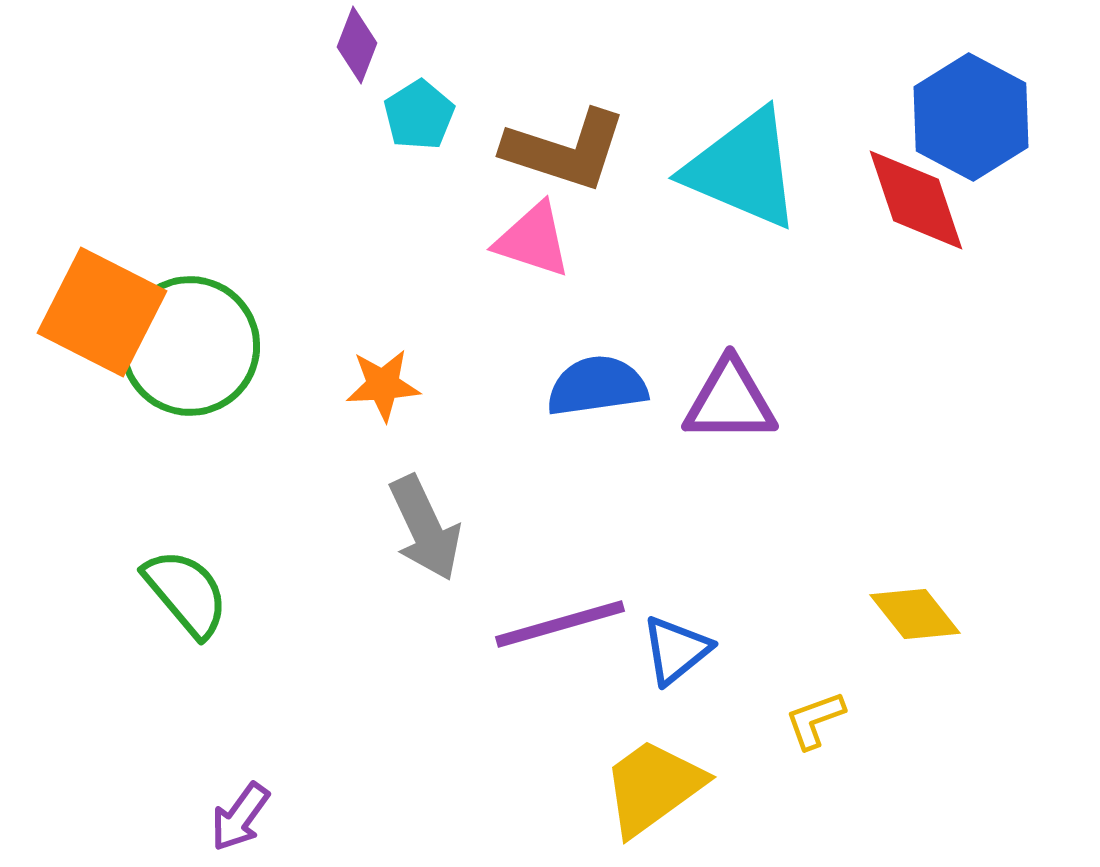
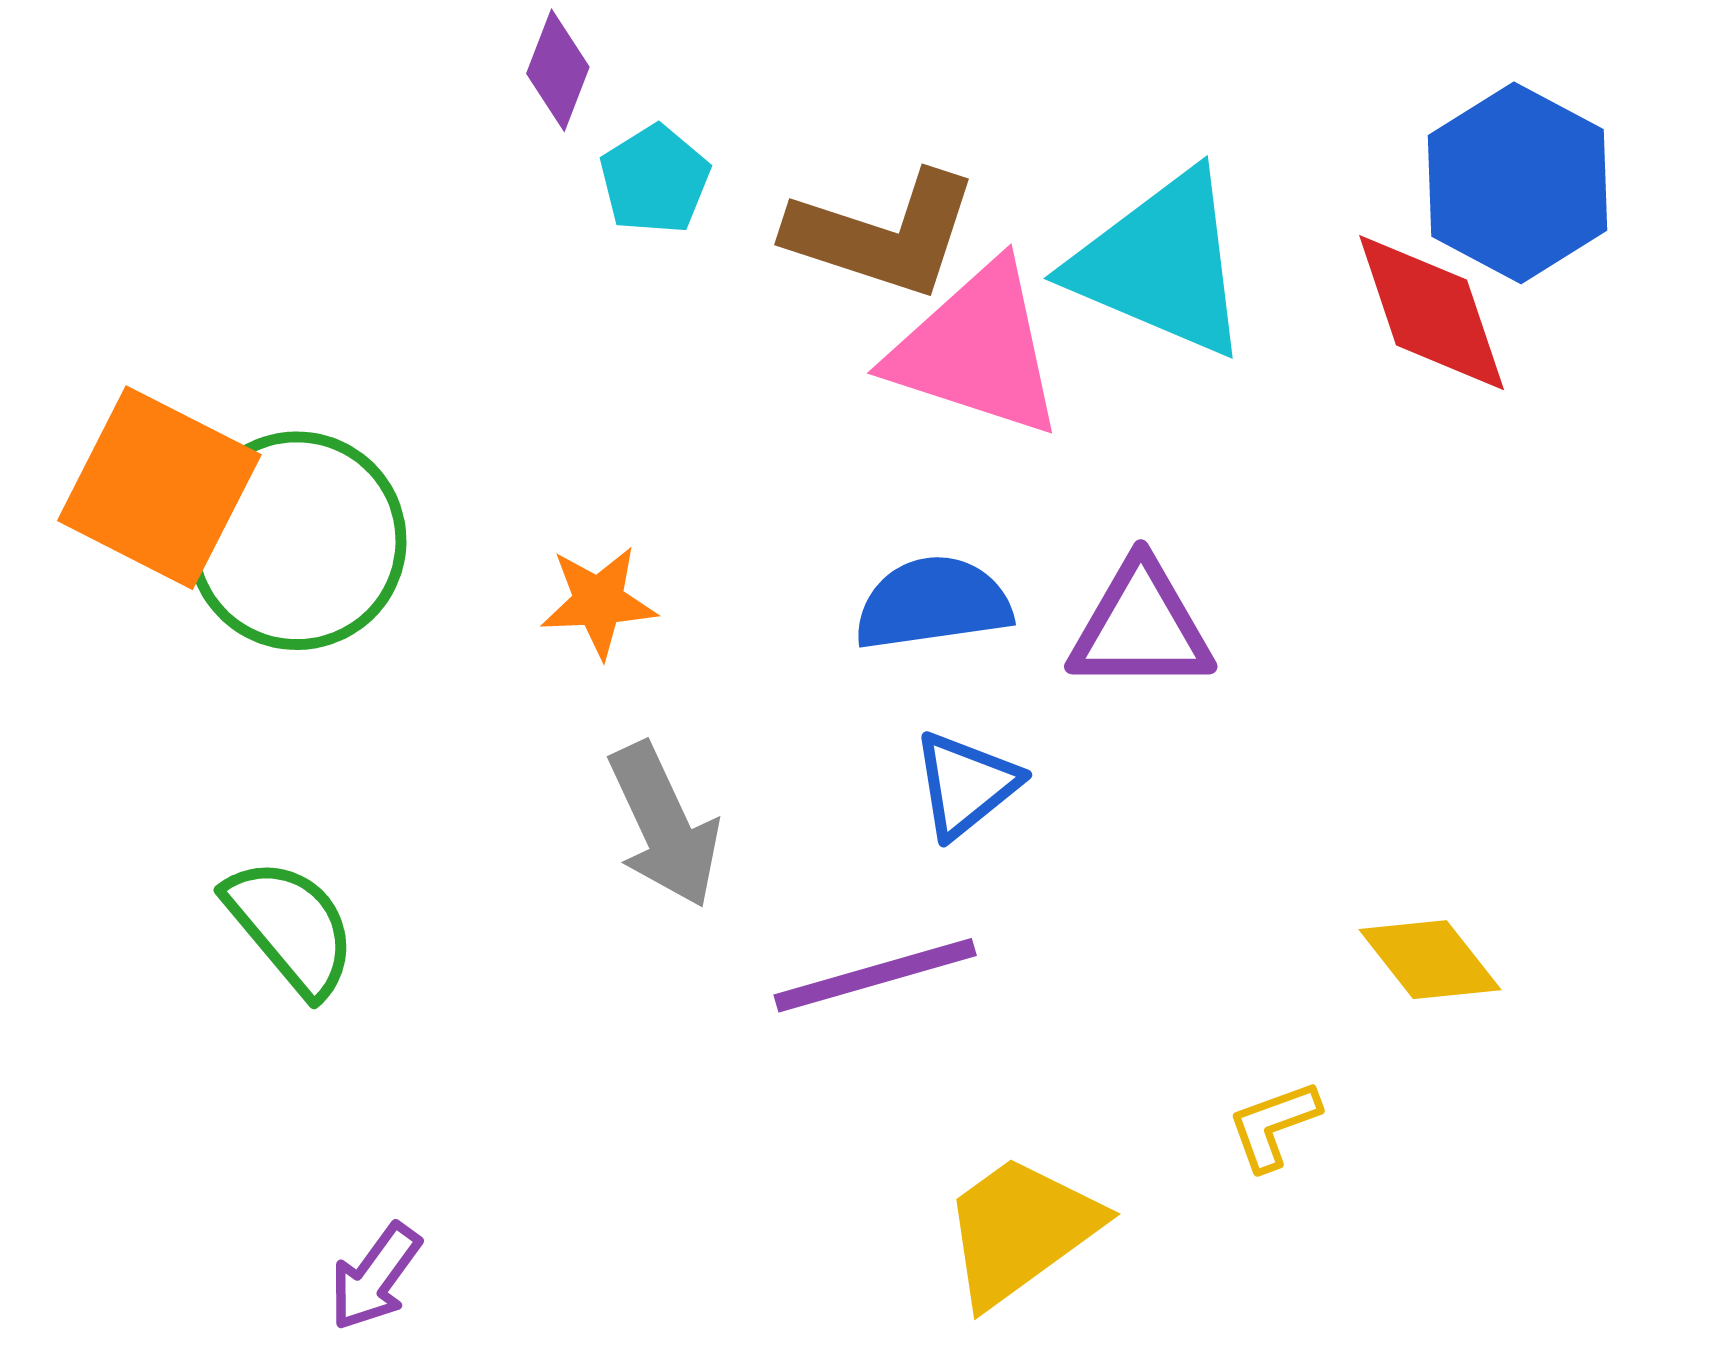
pink triangle: (533, 240) -> (977, 350), moved, size x1.5
blue triangle: (676, 650) -> (966, 785), moved

